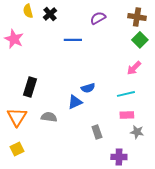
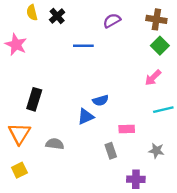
cyan line: (126, 94) -> (163, 110), moved
pink rectangle: (127, 115) -> (127, 129), moved
gray semicircle: (49, 117) -> (55, 144), moved

